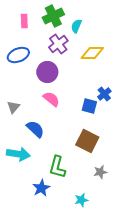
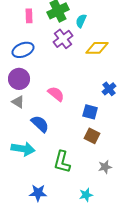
purple circle: (47, 72) -> (19, 79), moved
blue square: (89, 106) -> (90, 112), moved
gray triangle: (13, 107) -> (18, 102), turned -40
brown square: (87, 141) -> (92, 136), size x0.7
blue star: (41, 188) -> (38, 193), moved, turned 30

